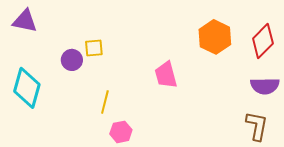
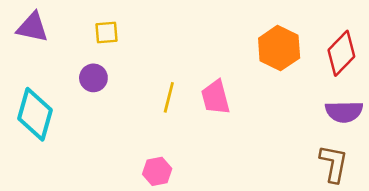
yellow square: (94, 48) -> (106, 32), moved
yellow line: (105, 102) -> (169, 97), moved

